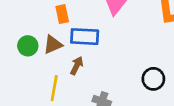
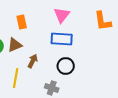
blue rectangle: (85, 37) -> (62, 39), moved
black circle: (153, 79) -> (66, 66), moved

